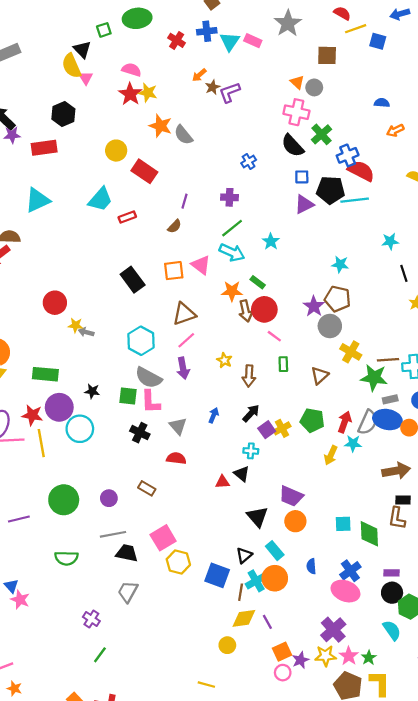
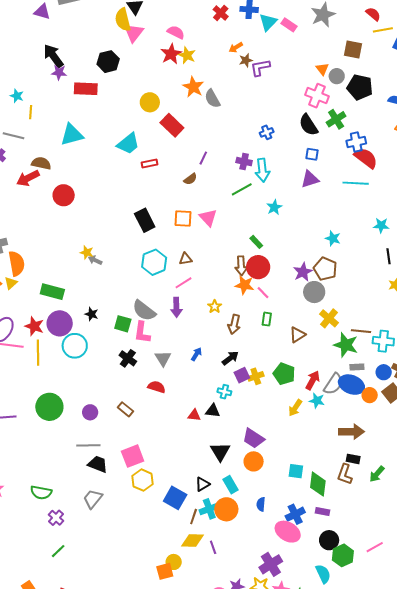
pink triangle: (86, 78) -> (134, 33), size x1.5
black pentagon: (331, 190) -> (360, 87), moved
cyan arrow: (232, 252) -> (262, 170), moved, turned 50
orange star: (232, 291) -> (245, 285), moved
red circle: (55, 303) -> (64, 195), moved
brown triangle: (184, 314) -> (186, 259), size x0.6
cyan hexagon: (141, 341) -> (154, 262), moved
black triangle: (242, 474) -> (213, 411), turned -42
green semicircle: (66, 558) -> (41, 492), moved
purple rectangle: (391, 573) -> (322, 512), moved
orange square: (282, 652) -> (165, 571), moved

